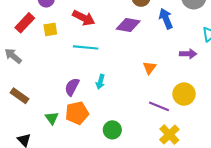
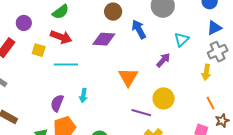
yellow square: (50, 29) -> (39, 50), moved, turned 32
purple arrow: (188, 54) -> (163, 60), turned -42
orange triangle: (149, 68) -> (128, 77), size x1.5

